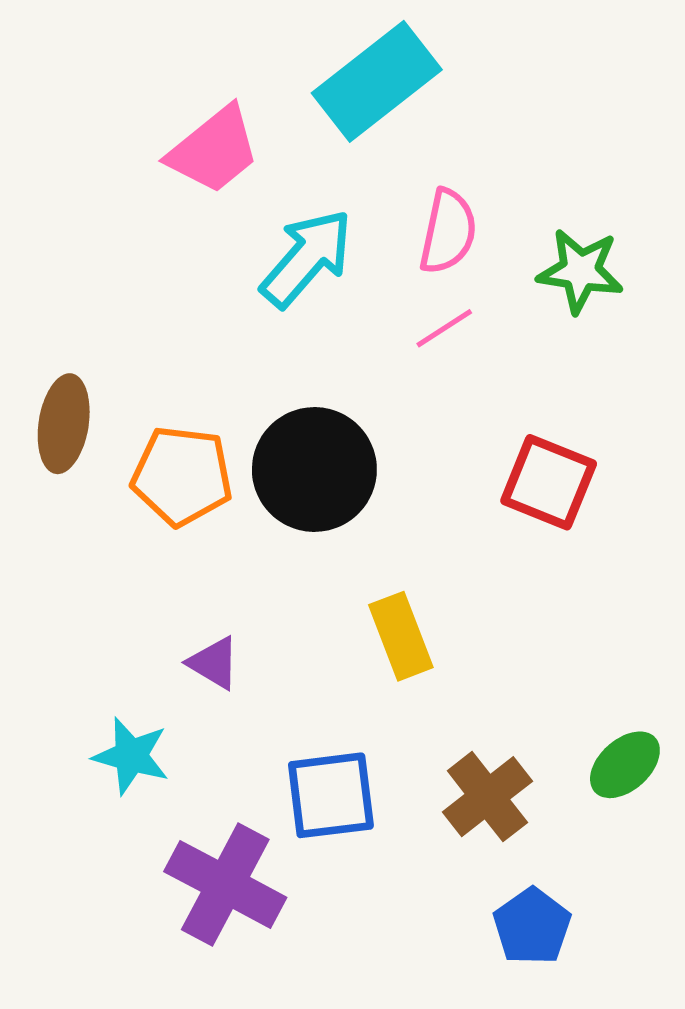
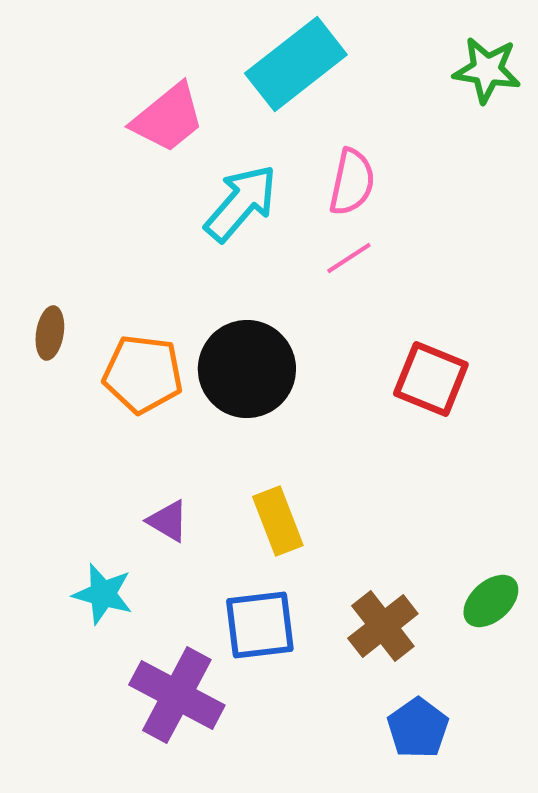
green star: (580, 271) -> (487, 70), moved
brown ellipse: (64, 424) -> (50, 333), size x0.7
yellow rectangle: (401, 636) -> (278, 521), moved

